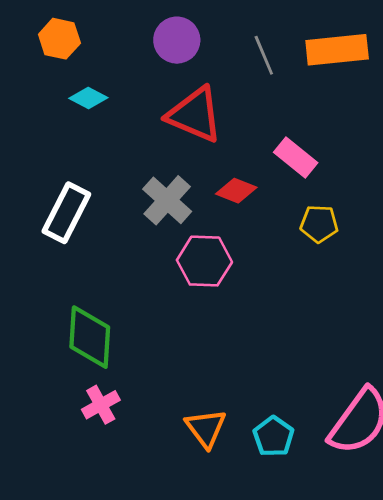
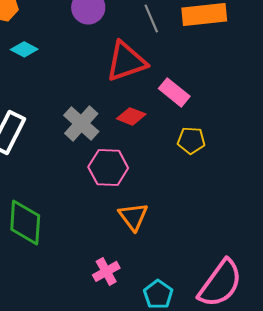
red triangle: (195, 115) -> (126, 61), moved, turned -42
pink cross: (101, 405) -> (106, 271), moved
orange triangle: (206, 428) -> (133, 216), moved

